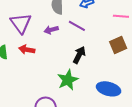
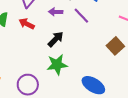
brown square: (118, 45) -> (115, 46), turned -36
black arrow: (79, 55) -> (56, 39), moved

